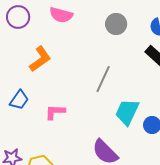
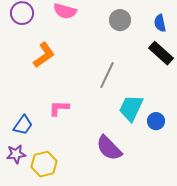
blue trapezoid: (19, 100) -> (23, 125), moved

